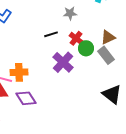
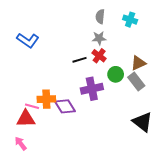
red cross: (76, 38) -> (99, 56), moved
purple cross: (63, 62) -> (92, 89), turned 35
purple diamond: (26, 98) -> (65, 106), moved

